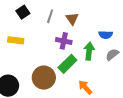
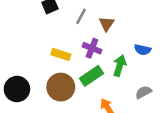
yellow rectangle: (16, 40) -> (61, 54), moved
gray semicircle: (112, 54) -> (143, 92), moved

